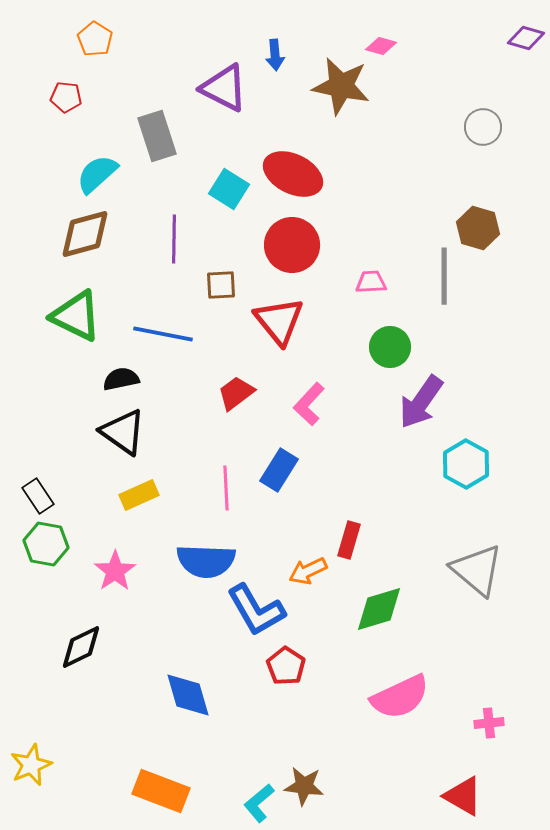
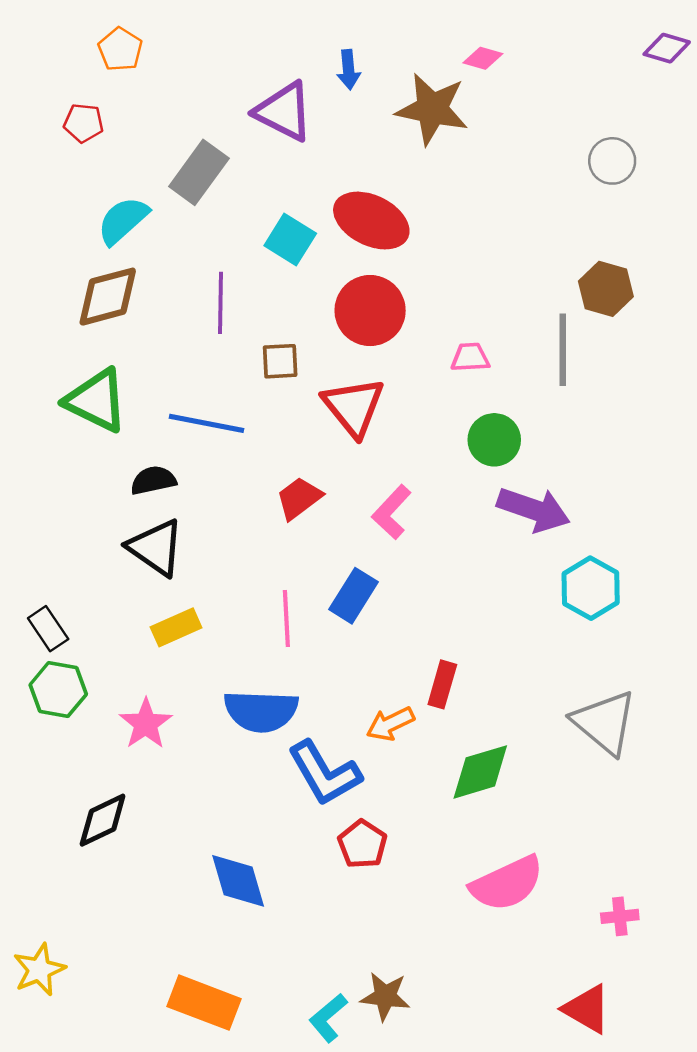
gray rectangle: (157, 136) -> (199, 172), turned 54
purple arrow: (421, 402) -> (534, 510), turned -106

